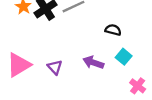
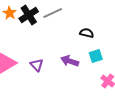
cyan square: (124, 57) -> (96, 56), turned 32

